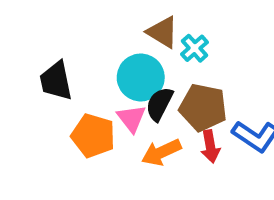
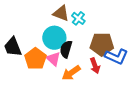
brown pentagon: (203, 107) -> (102, 44), moved
orange pentagon: (93, 136) -> (35, 59), moved, turned 30

